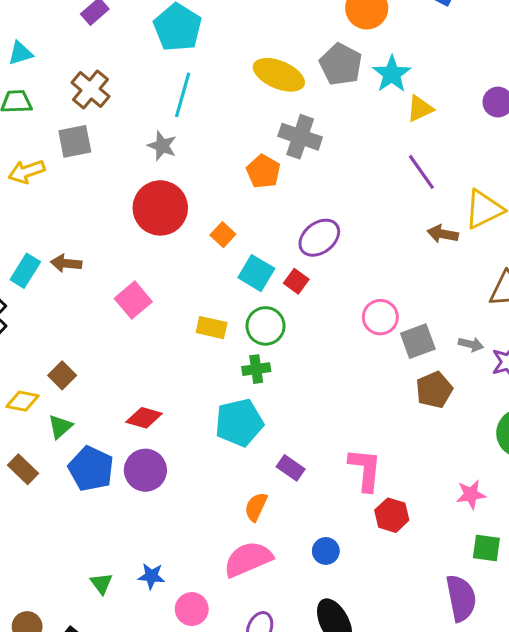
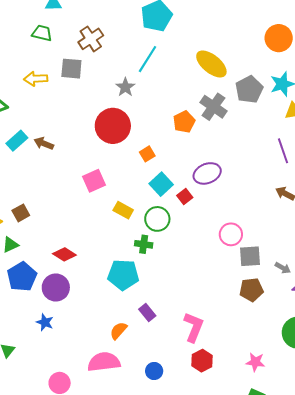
gray pentagon: (341, 64) -> (249, 89), moved
pink square: (133, 300) -> (94, 181), moved
blue star: (151, 576) -> (45, 322), moved

